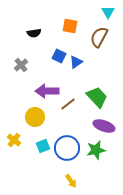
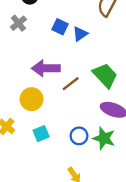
gray cross: (21, 65) -> (18, 23), moved
blue circle: (67, 148) -> (79, 136), moved, size x0.6
green star: (96, 150) -> (104, 138), turned 30

